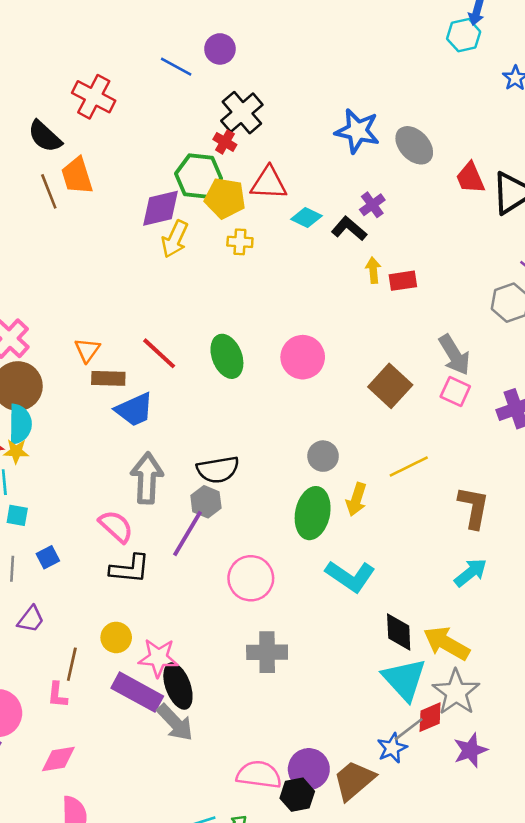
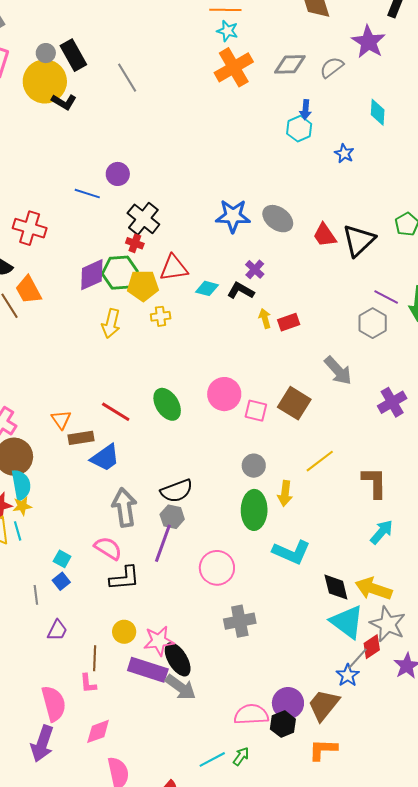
purple diamond: (160, 208) -> (92, 275), moved
pink square: (455, 392) -> (256, 411), moved
cyan square: (17, 515) -> (62, 559), moved, turned 30

